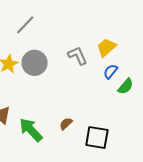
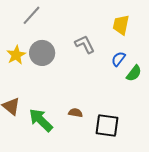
yellow trapezoid: (106, 47) -> (121, 25), moved, turned -35
brown semicircle: (66, 124) -> (75, 113), turned 56

